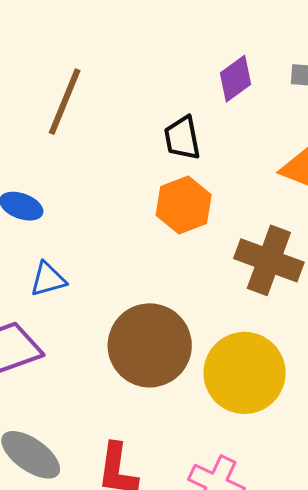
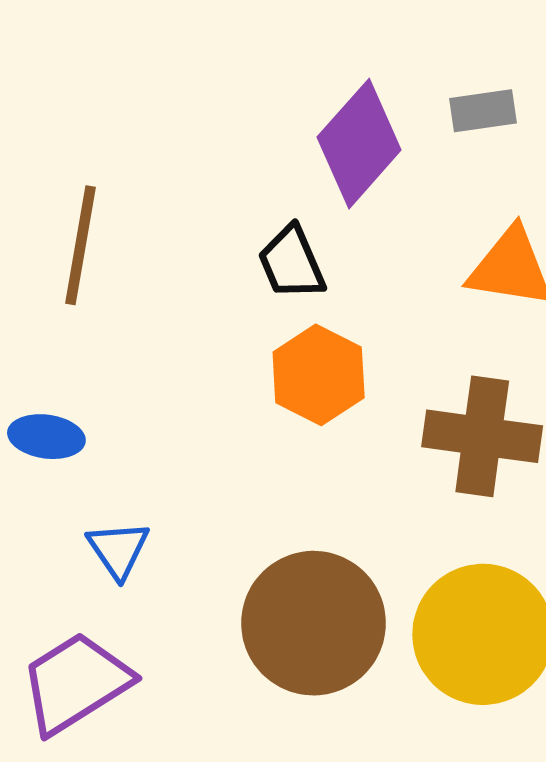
purple diamond: (235, 79) -> (359, 144), size x1.5
blue triangle: (48, 279) -> (118, 550), turned -36

